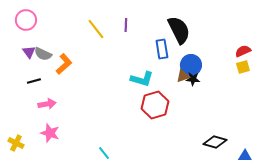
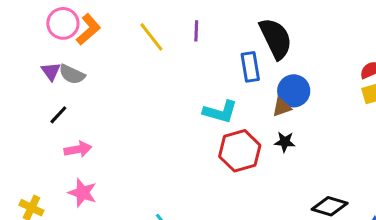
pink circle: (26, 20) -> (63, 23), moved
orange L-shape: (64, 64) -> (88, 29), moved
black star: (193, 79) -> (285, 142), moved
black line: (34, 81) -> (58, 115), turned -32

